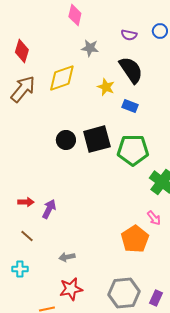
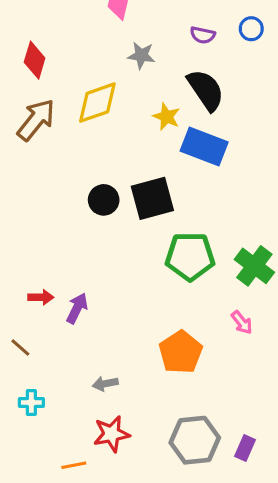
blue rectangle: (130, 106) -> (204, 147), size x1.8
green pentagon: (133, 150) -> (190, 256), moved
brown line: (27, 236) -> (20, 348), moved
orange pentagon: (135, 239) -> (181, 352), moved

